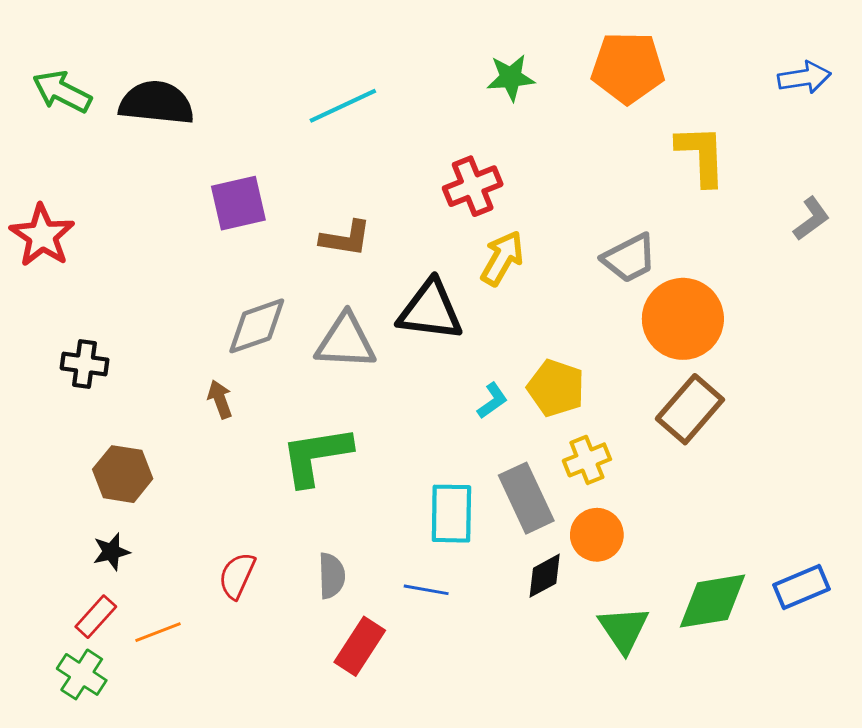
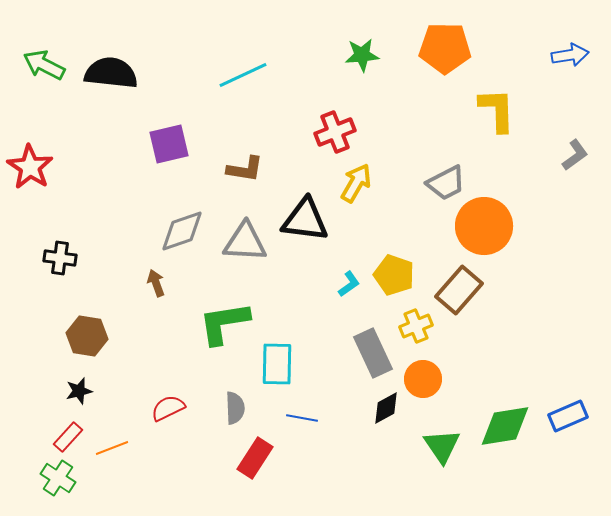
brown rectangle: (690, 409) -> (459, 290), moved
cyan rectangle: (451, 514) -> (277, 364), moved
red semicircle: (237, 576) -> (168, 408), turned 40

